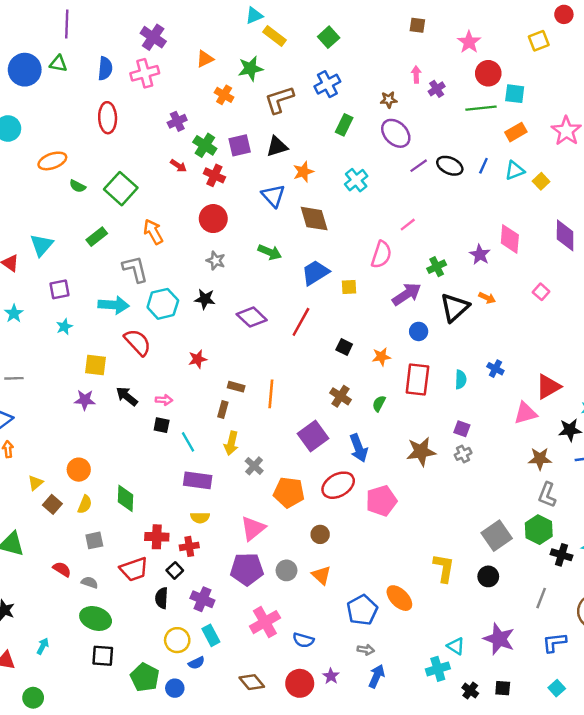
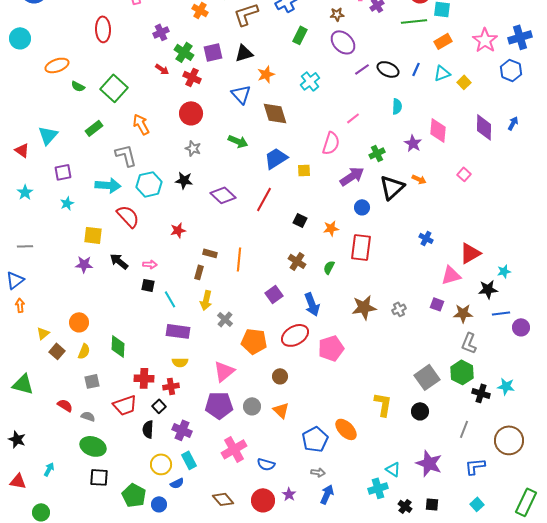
cyan semicircle: (461, 379) -> (397, 106), moved
purple square: (462, 429) -> (437, 304), moved
purple square: (313, 436) -> (274, 294), size x0.7

